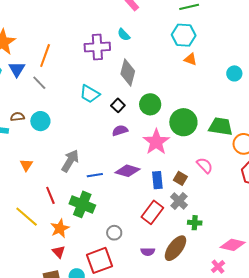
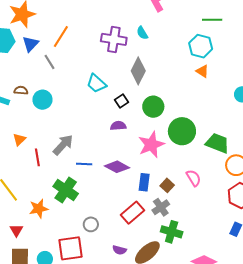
red line: (50, 195) -> (37, 157), moved
green cross: (195, 223) -> (172, 232), size x1.5
red triangle: (59, 252) -> (16, 230), moved

